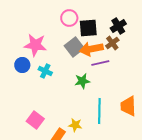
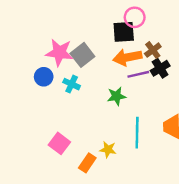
pink circle: (69, 18) -> (135, 17), moved
black cross: (118, 26) -> (160, 68), moved
gray square: (74, 47) -> (82, 55), moved

